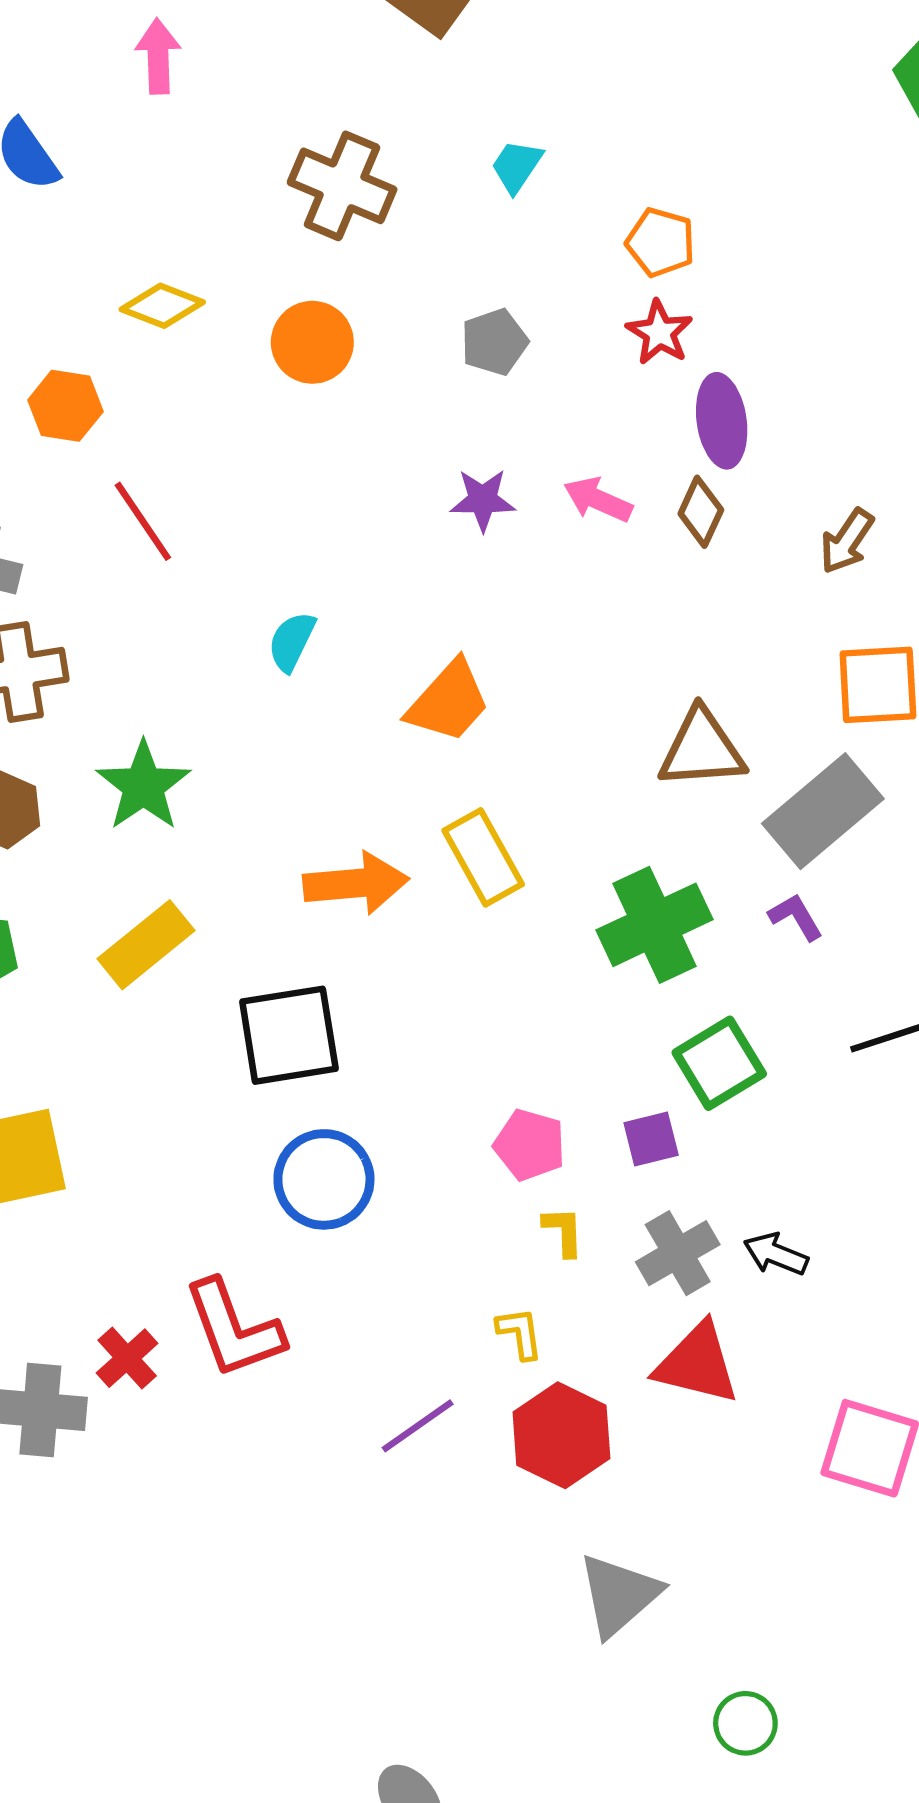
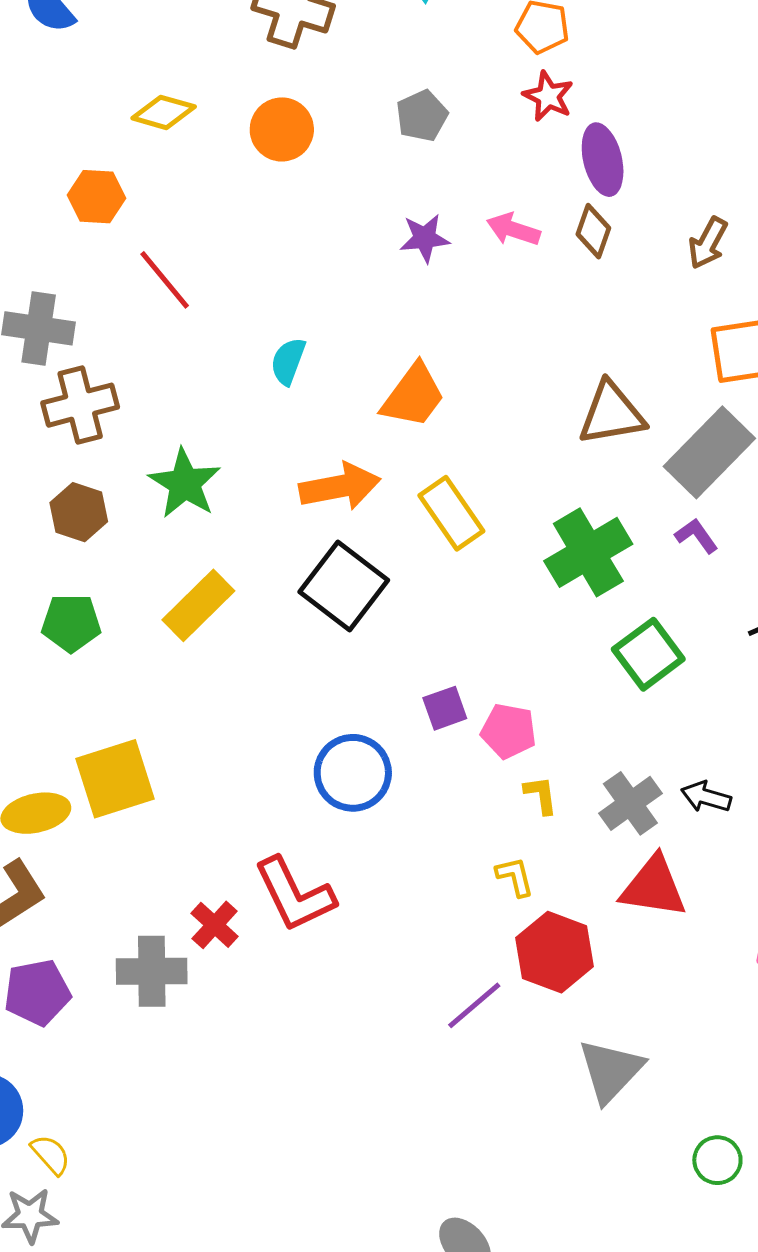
orange arrow: (356, 883) -> (340, 487), moved
black square: (289, 1035) -> (344, 586), moved, turned -38
purple square: (651, 1139) -> (445, 708), moved
purple line: (418, 1426) -> (474, 1005), moved

